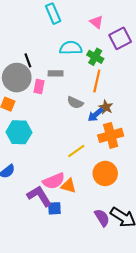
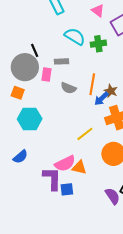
cyan semicircle: (71, 48) -> (75, 36), turned 35
green cross: (95, 57) -> (98, 44), turned -35
orange line: (97, 81) -> (92, 84), moved
gray semicircle: (75, 103) -> (68, 88), moved
purple L-shape: (39, 196) -> (52, 178), turned 35

